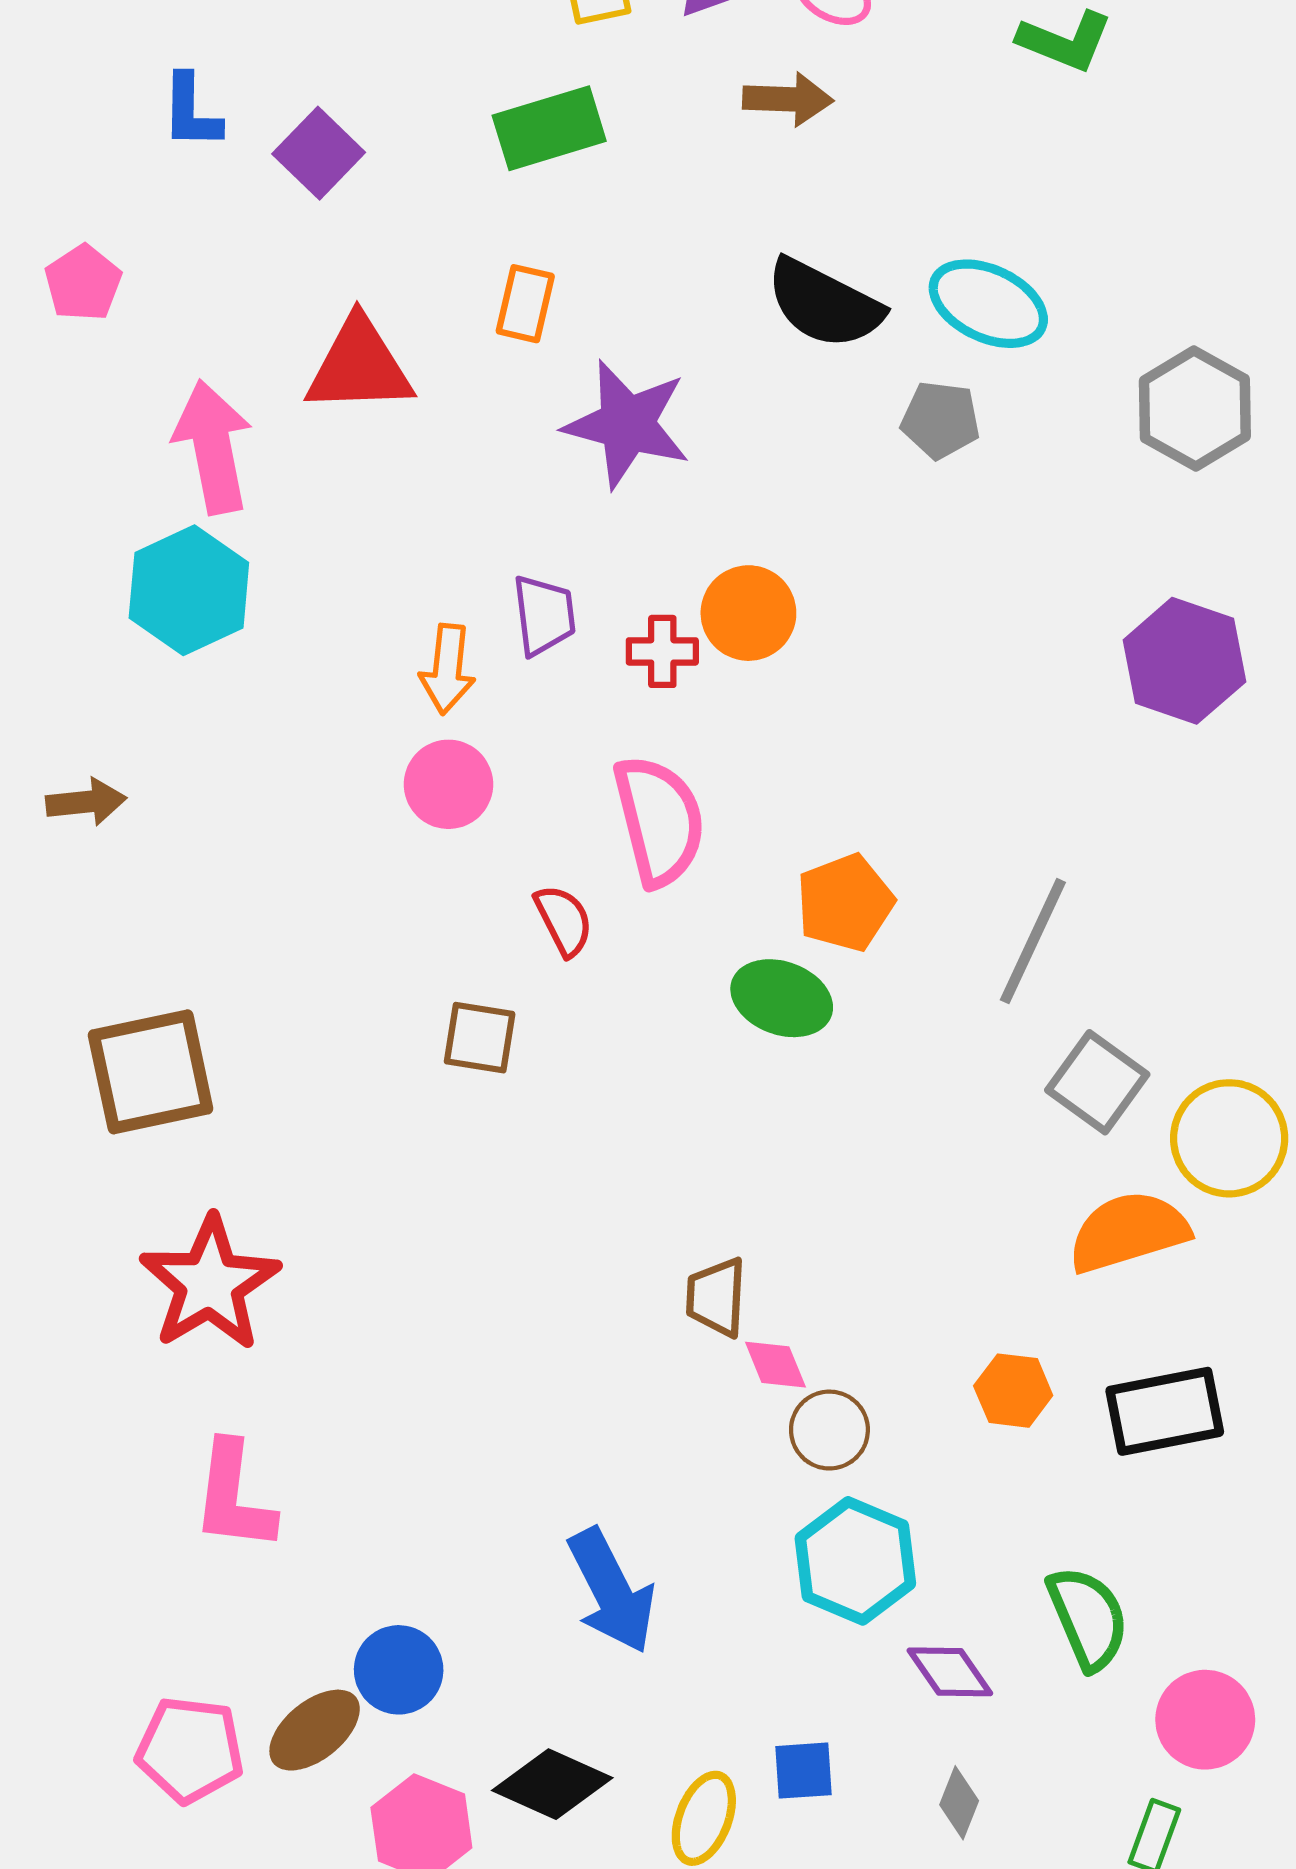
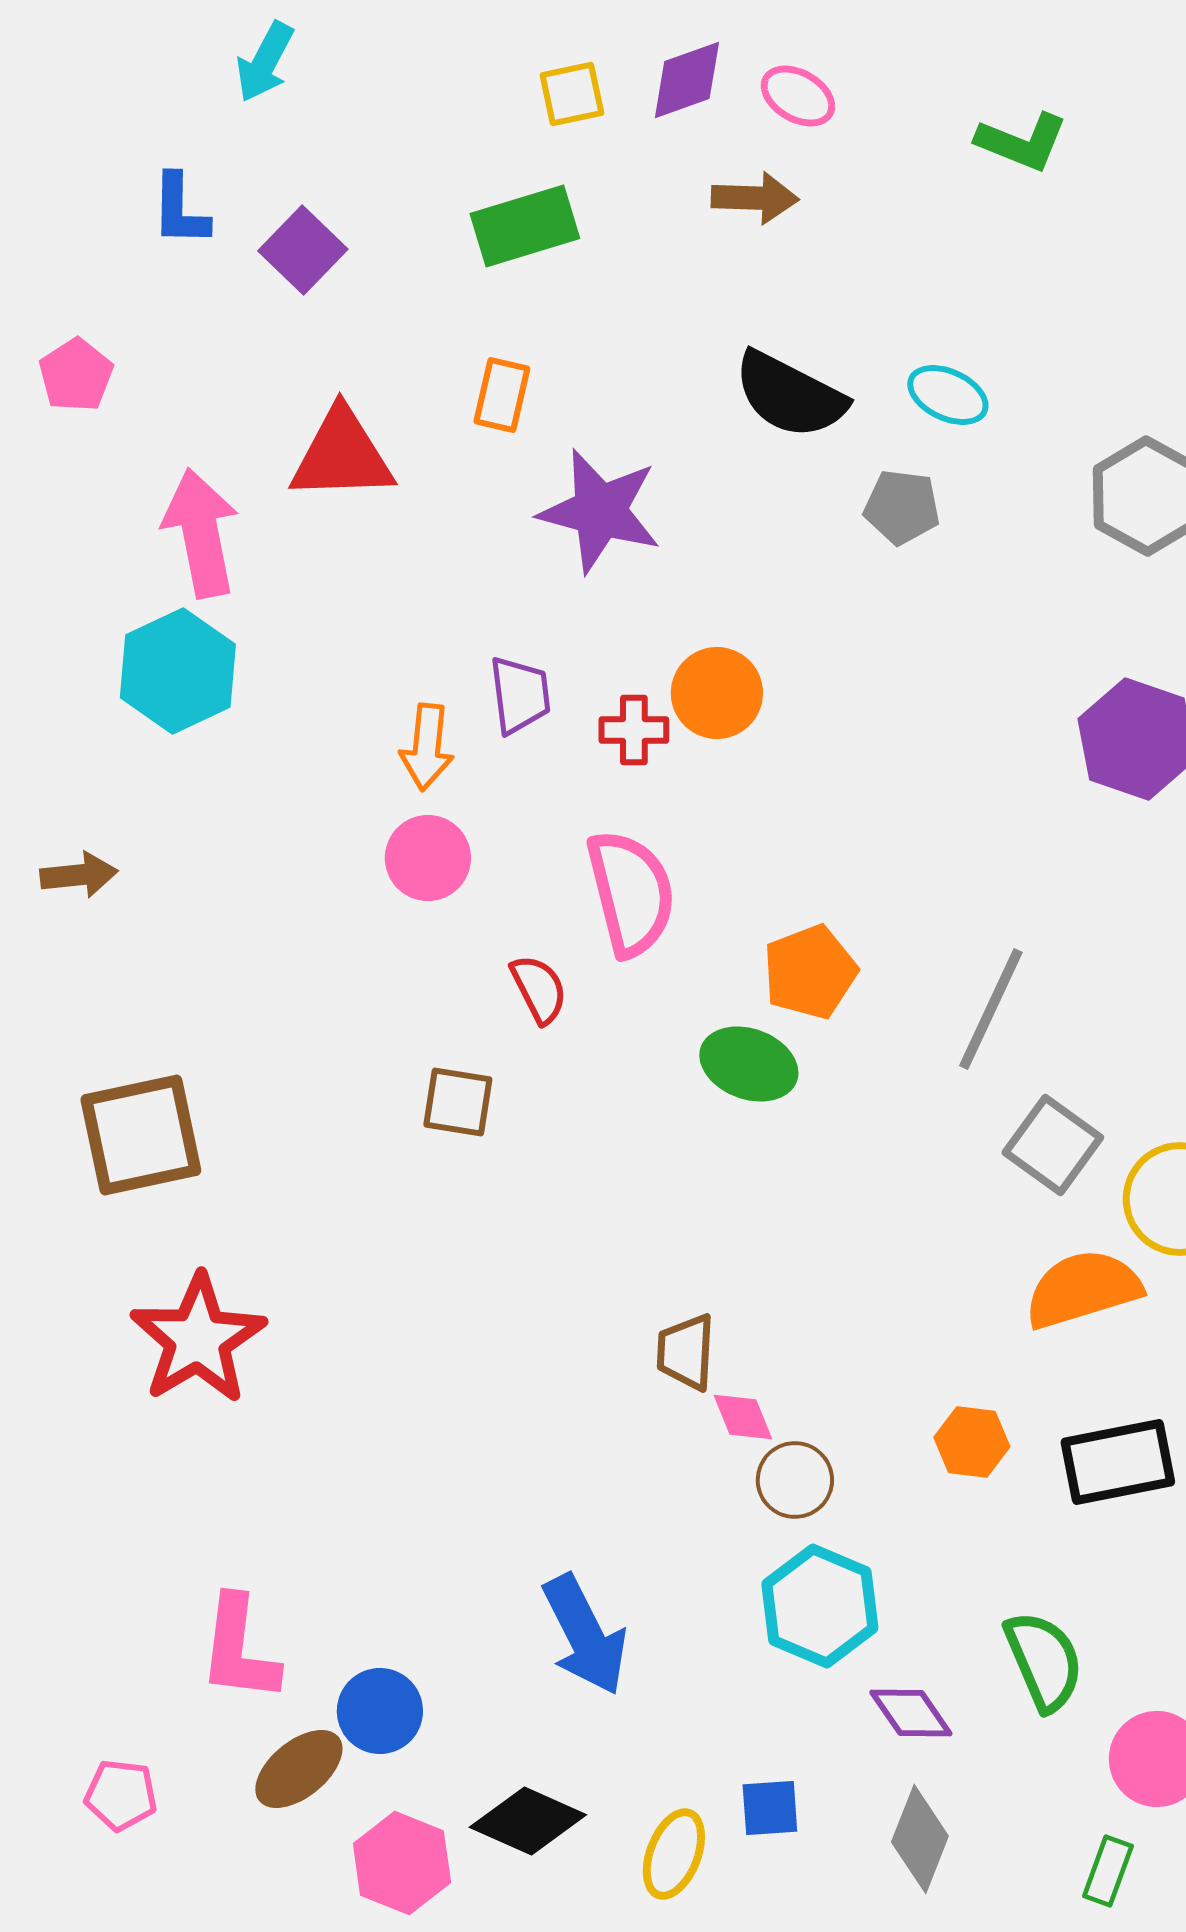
cyan ellipse: (988, 304) -> (948, 395), size x0.7
pink L-shape: (234, 1496) -> (239, 1649), moved
pink pentagon: (190, 1750) -> (121, 1795), moved, size x0.7
gray diamond: (959, 1803) -> (920, 1839), size x1.5

